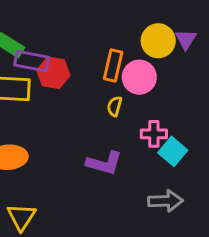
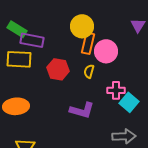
yellow circle: (158, 41) -> (82, 26), moved
red hexagon: (53, 73) -> (58, 69), moved

